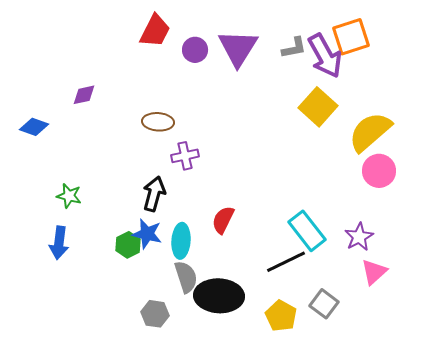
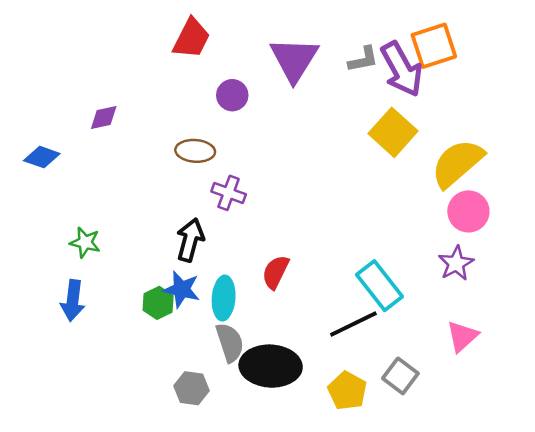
purple circle: (195, 50) -> (232, 95), moved
purple cross: (185, 156) -> (229, 193), turned 32
purple star: (359, 237) -> (456, 263), moved

